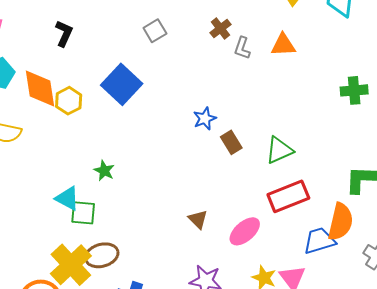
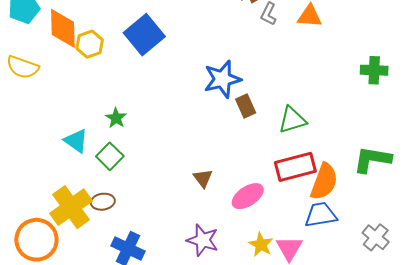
blue star: (205, 119) -> (222, 79), size x1.6
green square: (83, 213) -> (110, 156), moved, turned 32
orange semicircle: (341, 222) -> (324, 182), moved
brown ellipse: (102, 255) -> (103, 202), size x0.7

